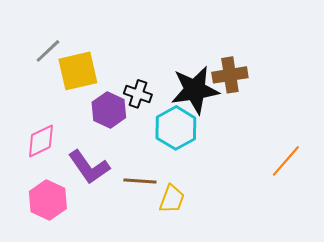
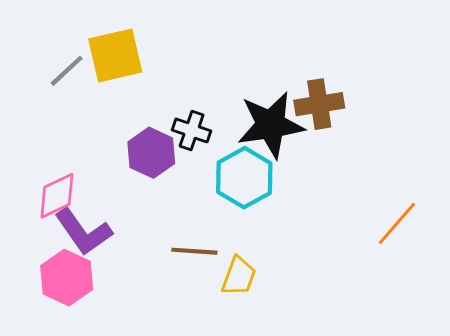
yellow square: (78, 71) -> (115, 56), moved
purple L-shape: (89, 167) -> (83, 232), moved

